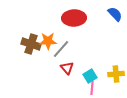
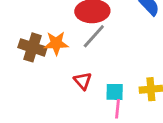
gray line: (61, 49) -> (94, 36), moved
cyan square: (90, 76) -> (115, 92), turned 32

